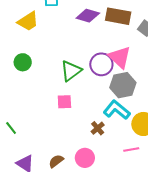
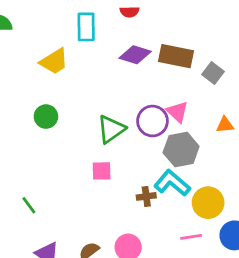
pink triangle: (120, 57) -> (177, 112), size x0.7
brown cross: (98, 128) -> (146, 196), moved, turned 32

